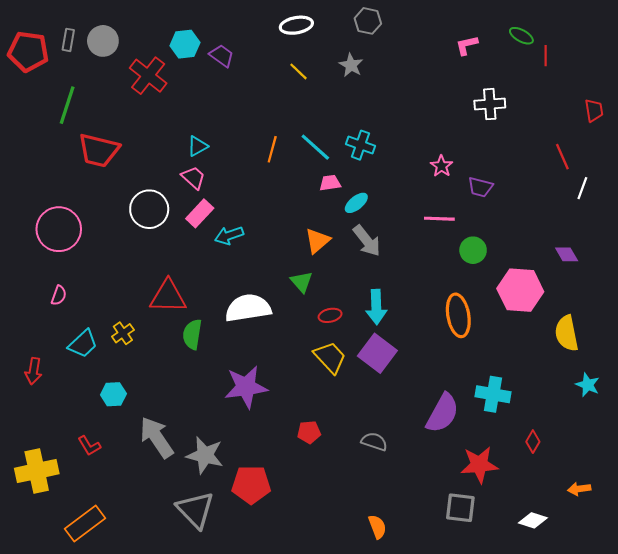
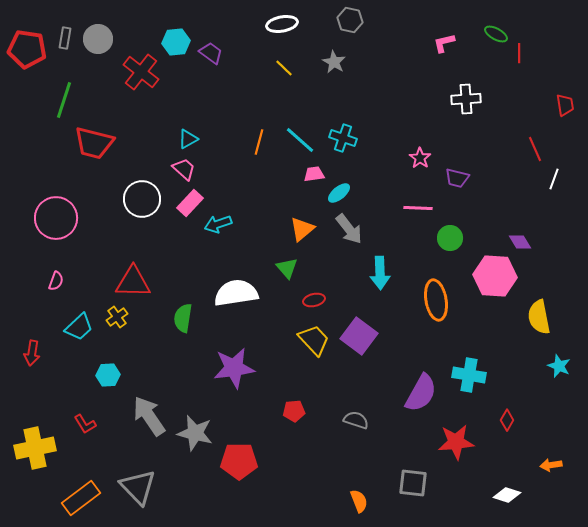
purple diamond: (567, 254) -> (520, 242), moved
red triangle: (168, 296) -> (133, 282), moved
cyan arrow: (376, 307) -> (380, 273), moved
gray square: (460, 508) -> (413, 483), moved
gray triangle: (195, 510) -> (138, 487), moved

